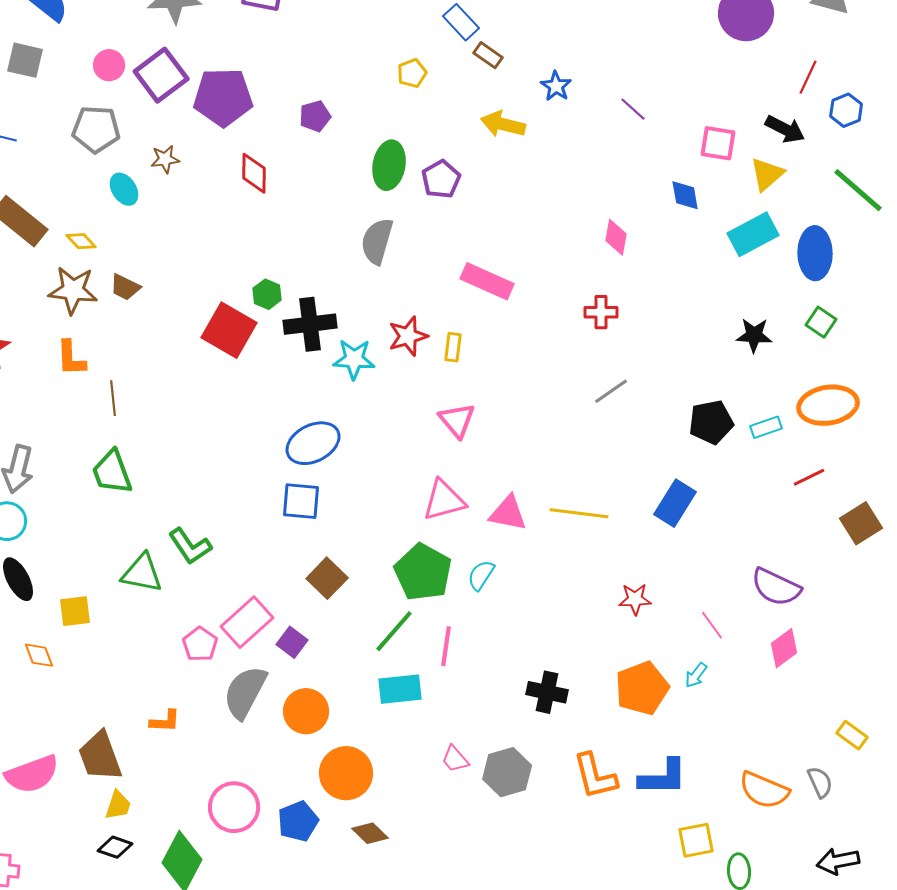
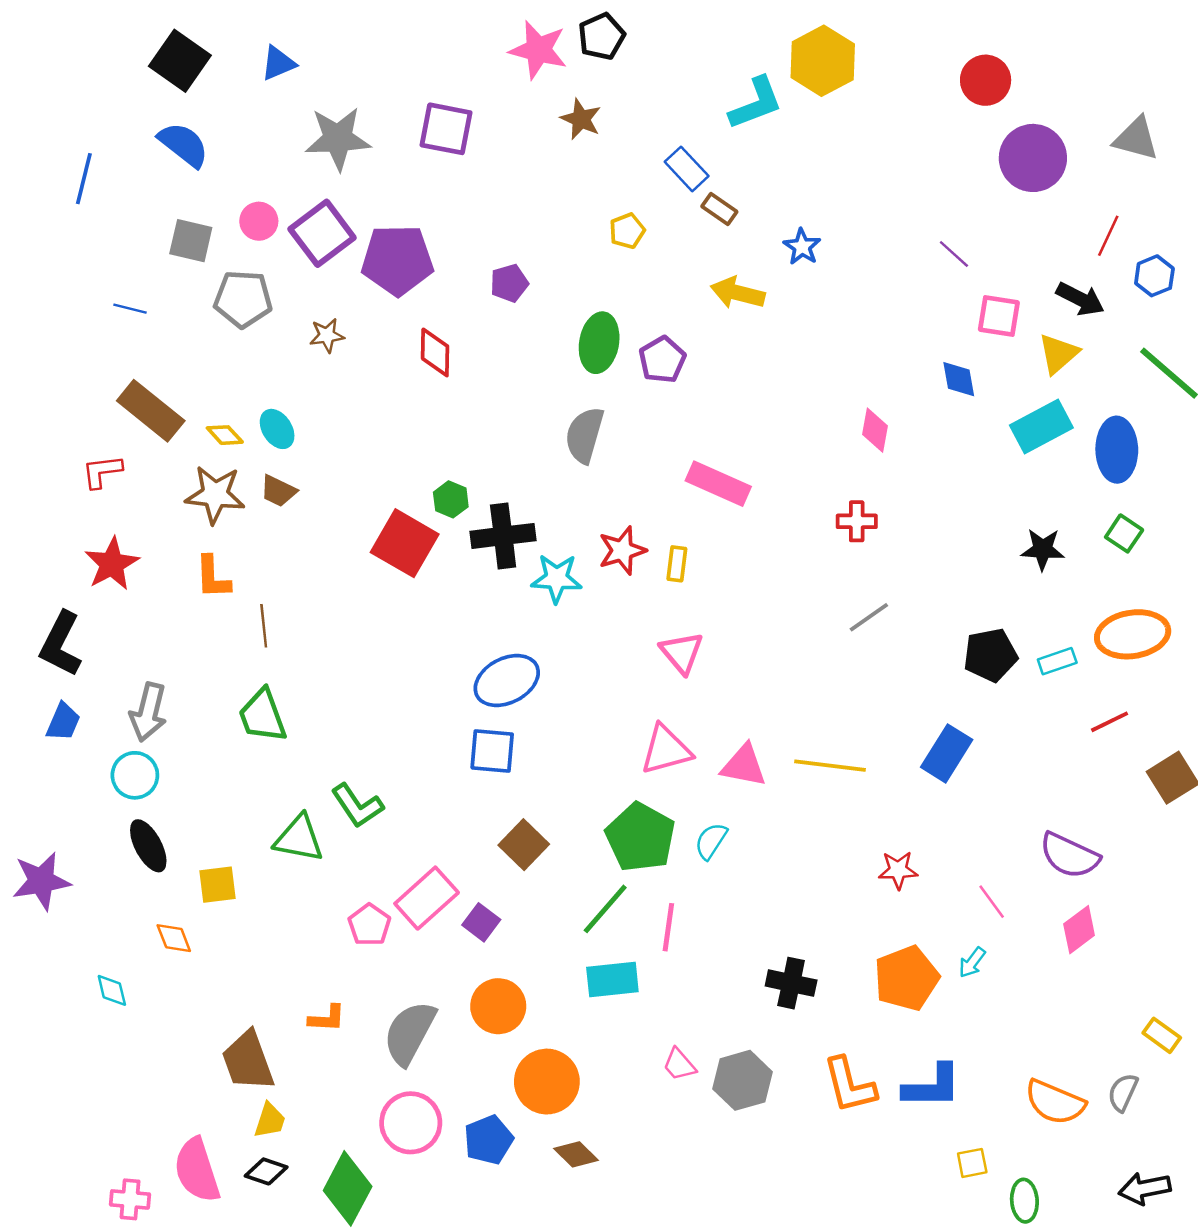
gray square: (25, 60) -> (191, 241), moved
purple line: (633, 109) -> (954, 254), moved
cyan ellipse: (124, 189) -> (277, 429), moved
gray semicircle: (245, 692) -> (410, 1033), moved
pink semicircle: (32, 774) -> (197, 1170), moved, turned 92
gray semicircle: (820, 782) -> (1123, 1092), turned -132
yellow square: (696, 840) -> (972, 1163), size x0.7

